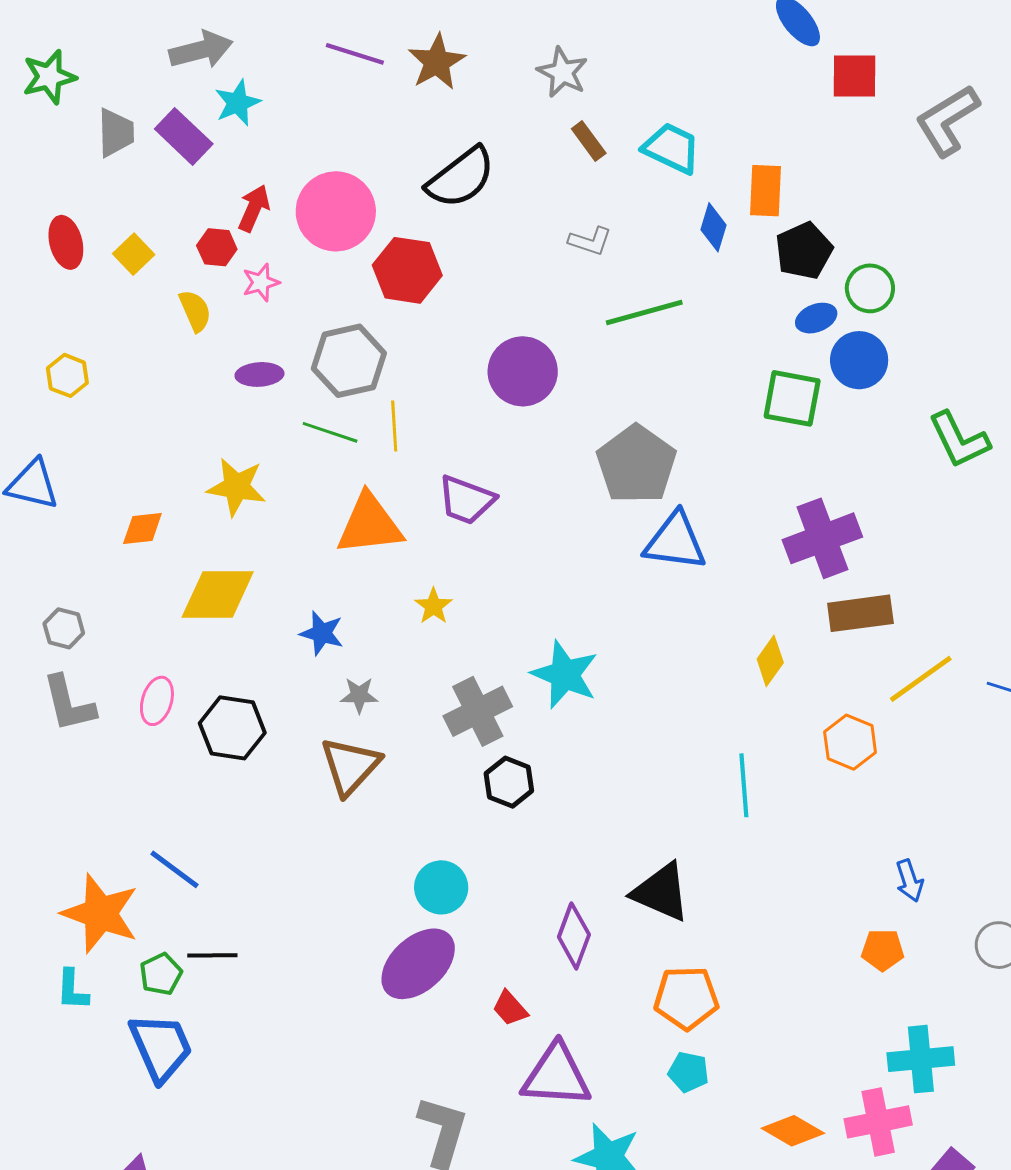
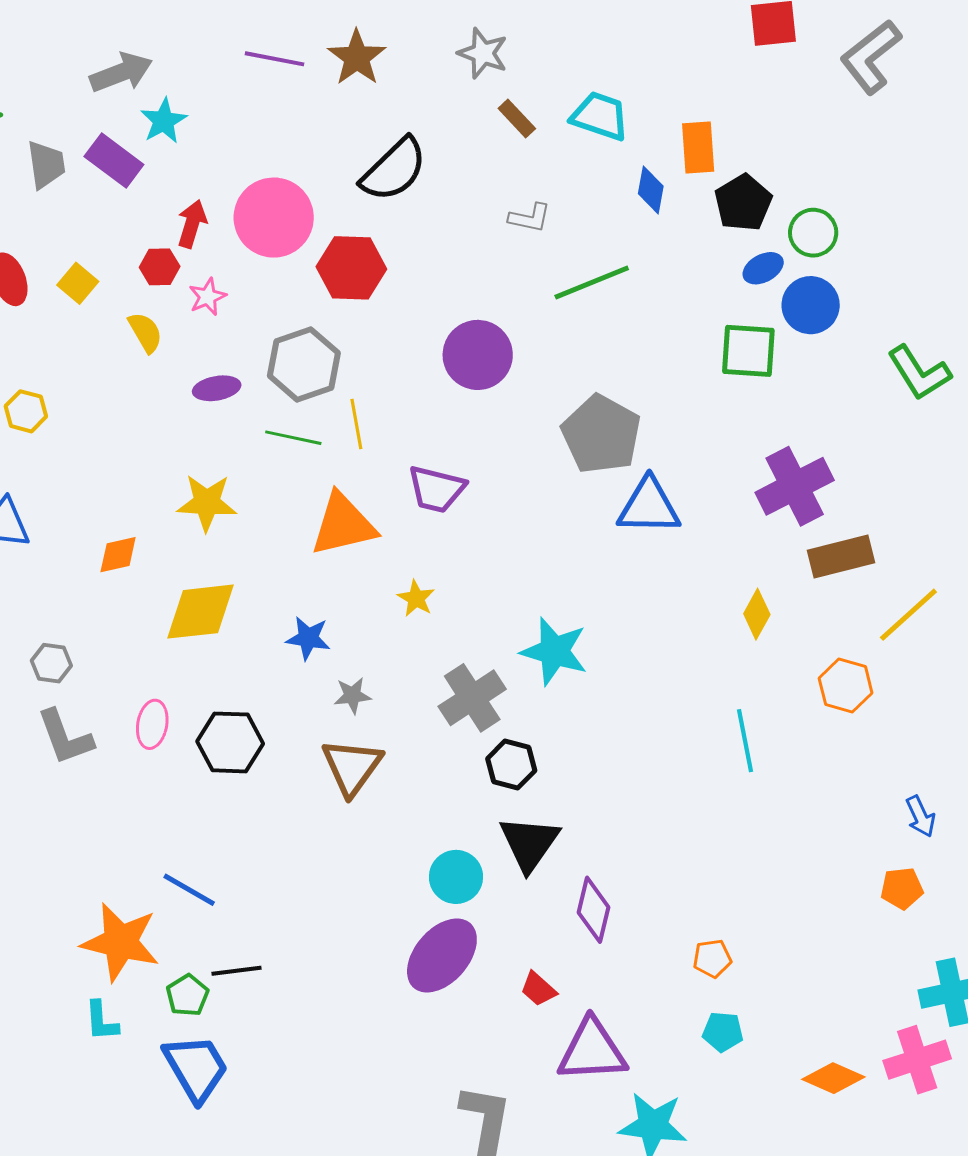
black triangle: (661, 892) -> (529, 843), moved, turned 48
orange pentagon: (686, 998) -> (712, 958), size x0.6

